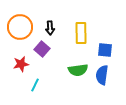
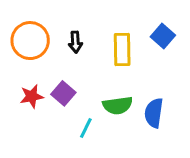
purple square: (42, 49) -> (63, 93), moved
blue square: (105, 50) -> (163, 36), moved, turned 35
cyan line: (35, 85) -> (86, 128), moved

